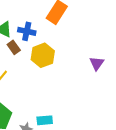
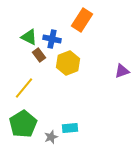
purple triangle: (97, 63) -> (122, 71), turned 35

